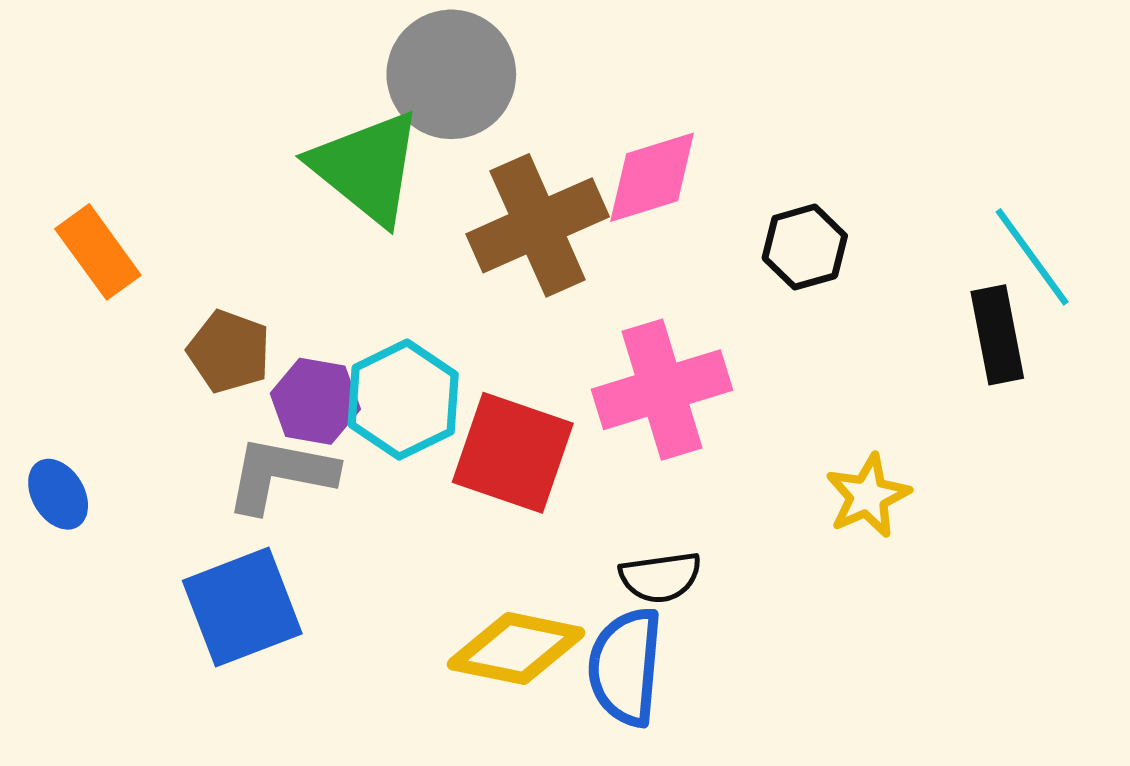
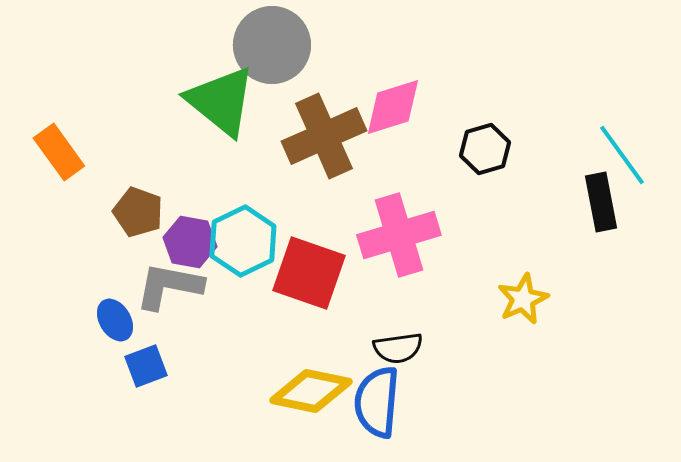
blue ellipse: (58, 494) -> (115, 320), moved
blue square: (242, 607) -> (146, 366), size x0.6

